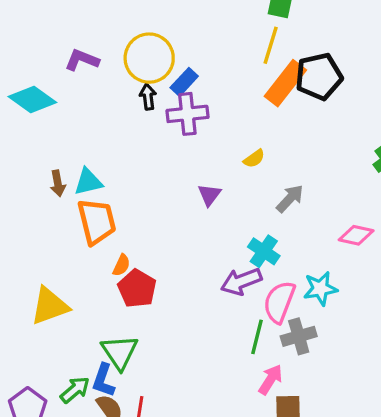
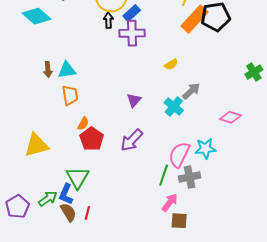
purple triangle: (209, 195) -> (134, 100), moved
orange trapezoid: (97, 222) -> (70, 95), size x0.7
cyan cross: (264, 251) -> (174, 106), moved
purple arrow: (241, 281) -> (132, 140), moved, turned -30

